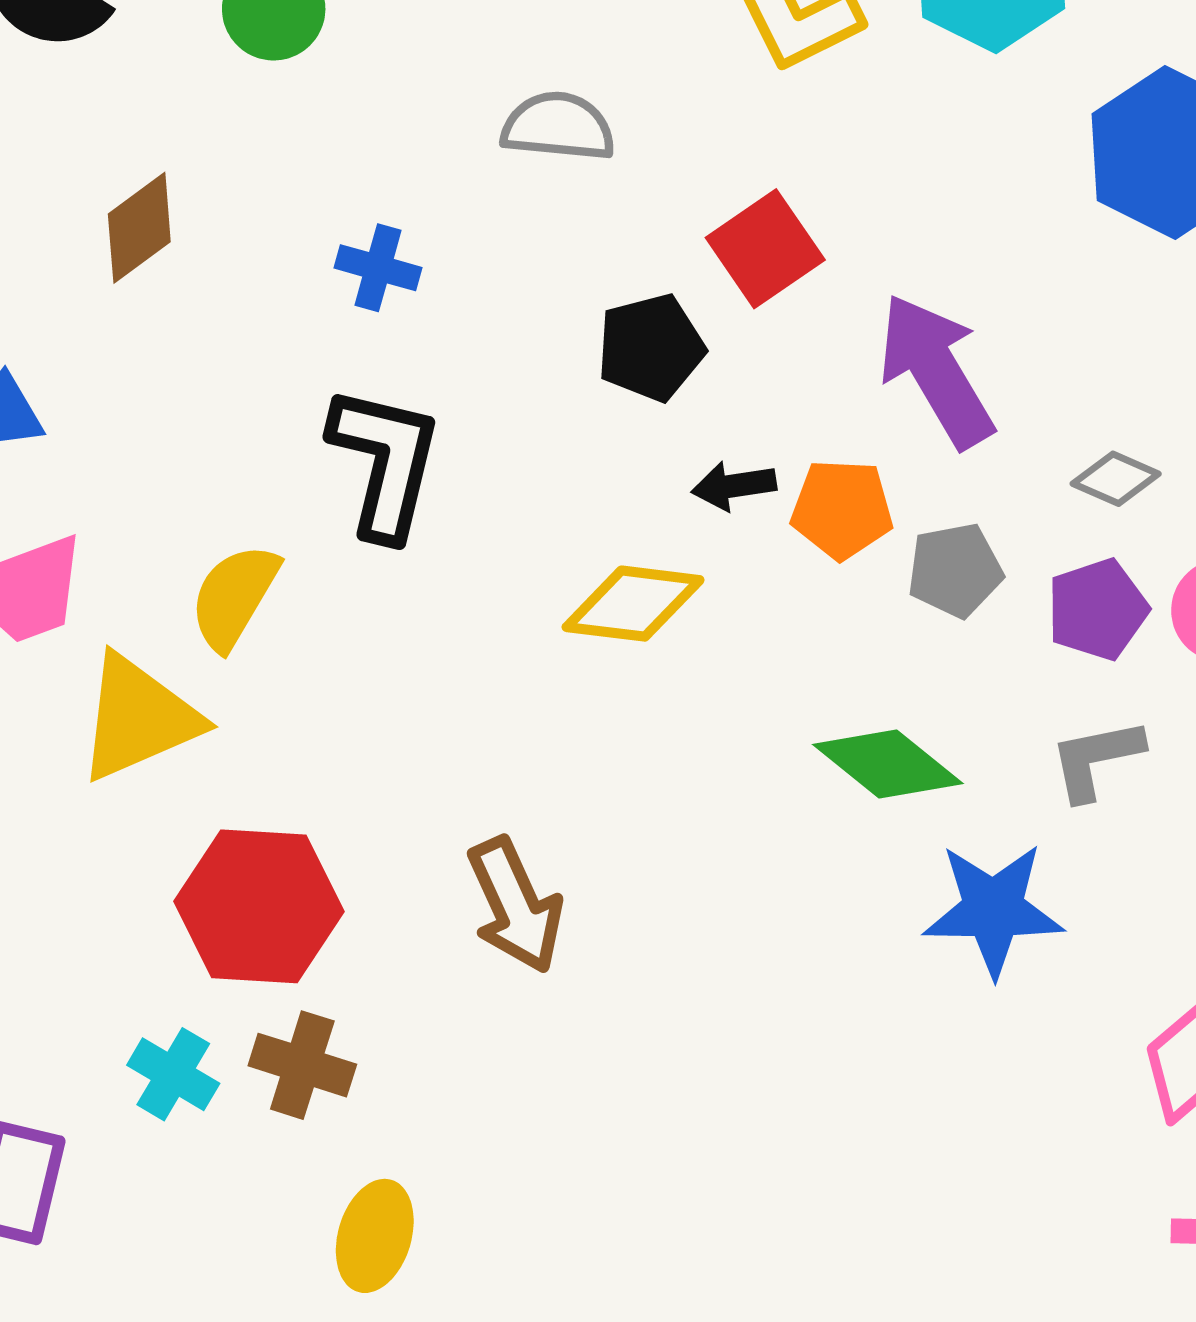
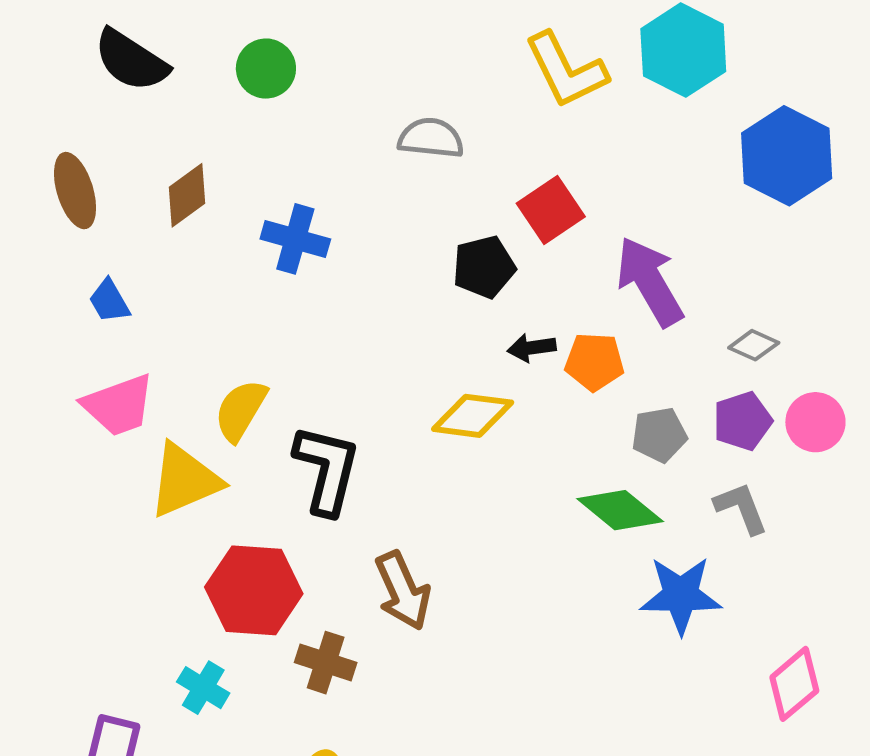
blue cross: (378, 268) -> (295, 239), moved, size x1.4
black L-shape: (385, 462) -> (327, 470), moved
gray pentagon: (955, 570) -> (659, 435), moved
gray L-shape: (1096, 759) -> (741, 508), turned 80
brown cross: (302, 1065) -> (326, 663), moved

